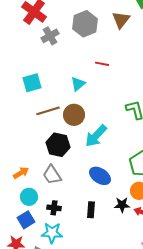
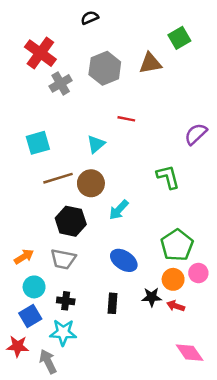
brown triangle: (121, 20) -> (150, 63), turned 42
cyan arrow: (96, 136) -> (119, 210), size x0.7
gray trapezoid: (52, 175) -> (63, 259), turned -45

